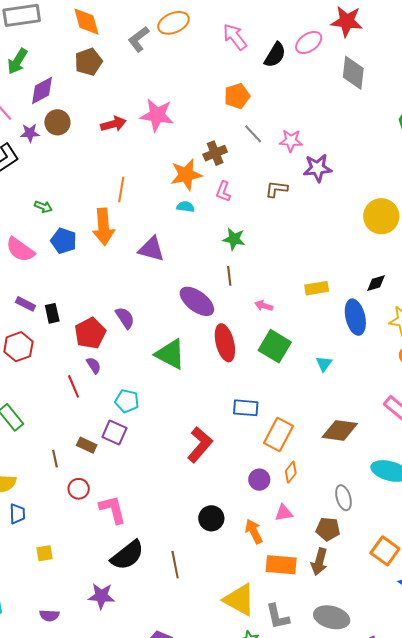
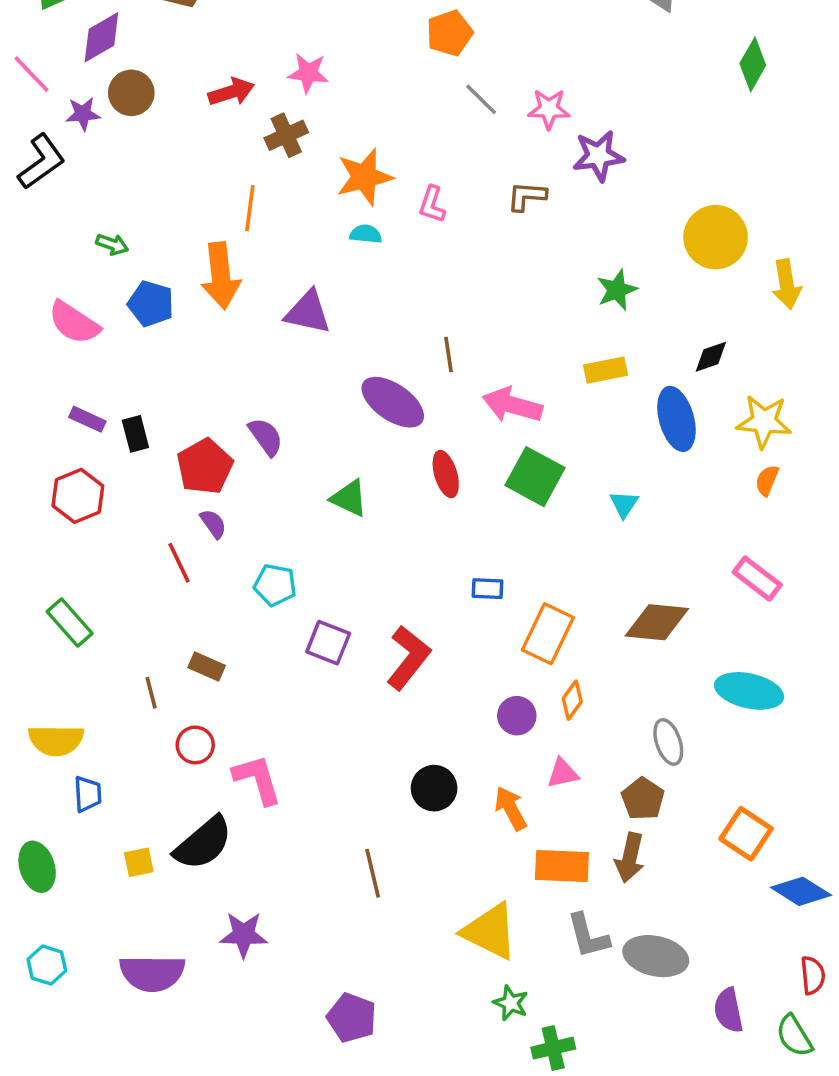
pink star: (157, 115) -> (308, 73), size x0.7
brown cross: (215, 153) -> (286, 135), moved
green star: (234, 239) -> (617, 290), moved, turned -30
pink arrow: (264, 306) -> (512, 405), size x1.8
red ellipse: (225, 343) -> (446, 474), size x0.7
green triangle: (170, 354) -> (349, 498), size x0.7
blue rectangle: (246, 408) -> (488, 589), size x0.7
purple square: (114, 432) -> (328, 643), moved
brown pentagon: (328, 529) -> (643, 799), turned 30
black semicircle: (127, 555) -> (203, 843), moved
purple semicircle: (49, 616) -> (152, 973), size x1.8
gray L-shape: (278, 617) -> (588, 936), moved

